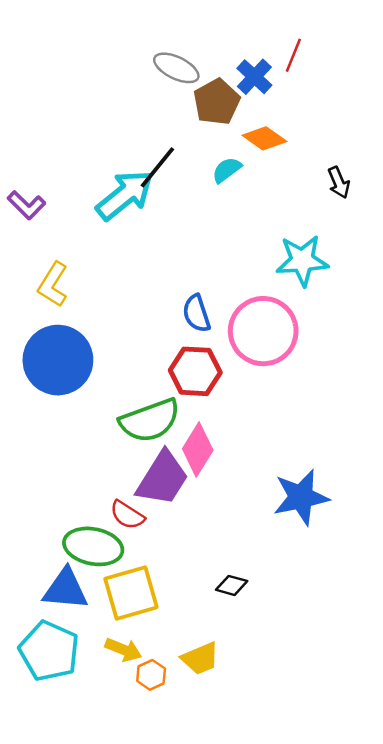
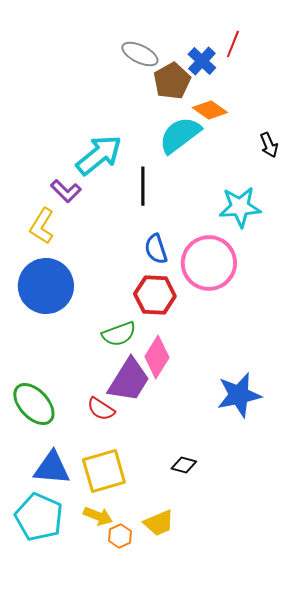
black line: (157, 167) -> (143, 186), moved, turned -39
cyan semicircle: (227, 170) -> (180, 135), size x1.8
purple L-shape: (26, 205) -> (66, 191), moved
green semicircle: (150, 420) -> (119, 334), size x0.7
green ellipse: (93, 546) -> (34, 404), moved, turned 36

